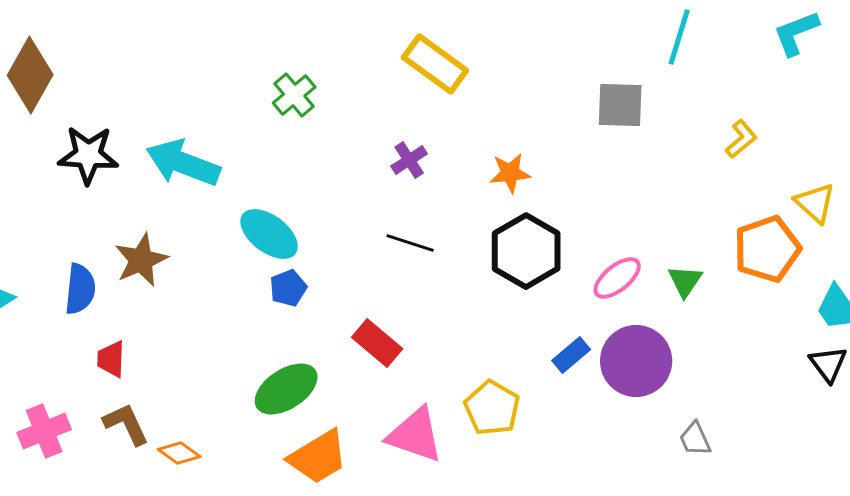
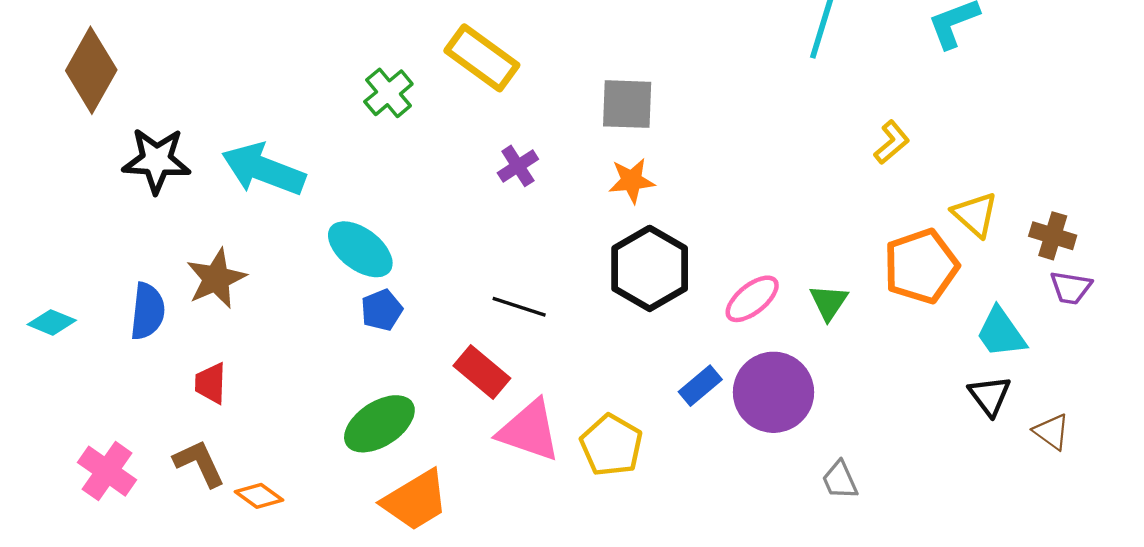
yellow rectangle: (435, 64) -> (482, 58), moved
gray square: (620, 105) -> (627, 104), moved
black line: (410, 243) -> (519, 307), moved
red trapezoid: (111, 359) -> (211, 383), moved
pink cross: (44, 431) -> (107, 471), turned -33
pink triangle: (415, 435) -> (529, 431), moved

